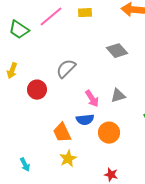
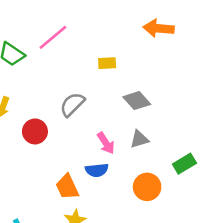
yellow rectangle: (85, 13) -> (107, 63), moved
gray diamond: (117, 51) -> (137, 101), moved
orange circle: (109, 133) -> (147, 187), moved

